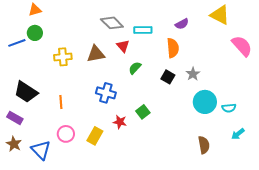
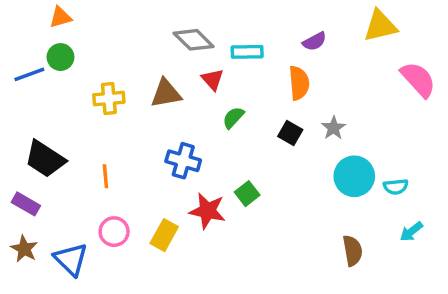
yellow triangle: (220, 15) -> (380, 26), turned -40
red star: (120, 122) -> (207, 211), size x1.5

